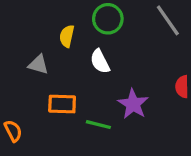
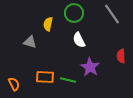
white semicircle: (100, 61) -> (79, 40), moved
orange rectangle: (62, 104) -> (45, 77), moved

